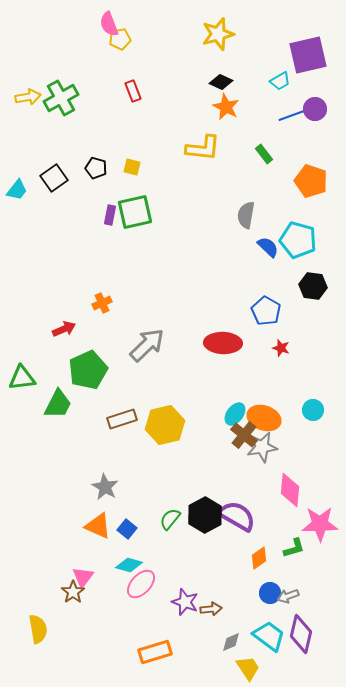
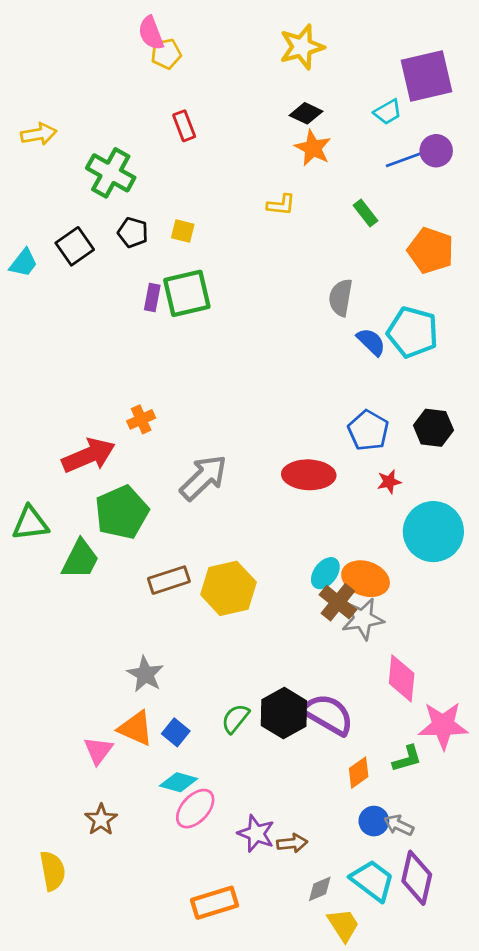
green cross: (61, 98) -> (111, 173), moved, turned -32
yellow L-shape: (203, 148) -> (281, 205), size x0.6
black hexagon: (313, 286) -> (433, 428), moved
red arrow: (64, 329) -> (89, 455), size x1.6
red star: (281, 348) -> (389, 482), turned -30
cyan circle: (313, 410) -> (433, 532), moved, size x2.0
pink triangle: (83, 577) -> (98, 750), moved
gray arrow: (288, 596) -> (399, 825), turned 45

